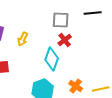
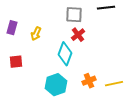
orange cross: (76, 86) -> (89, 81), turned 32

